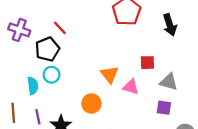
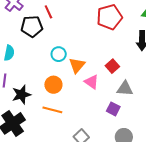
red square: (147, 63) -> (112, 66), turned 32
cyan circle: (52, 75) -> (59, 54), moved
gray triangle: (169, 82) -> (125, 89), turned -30

